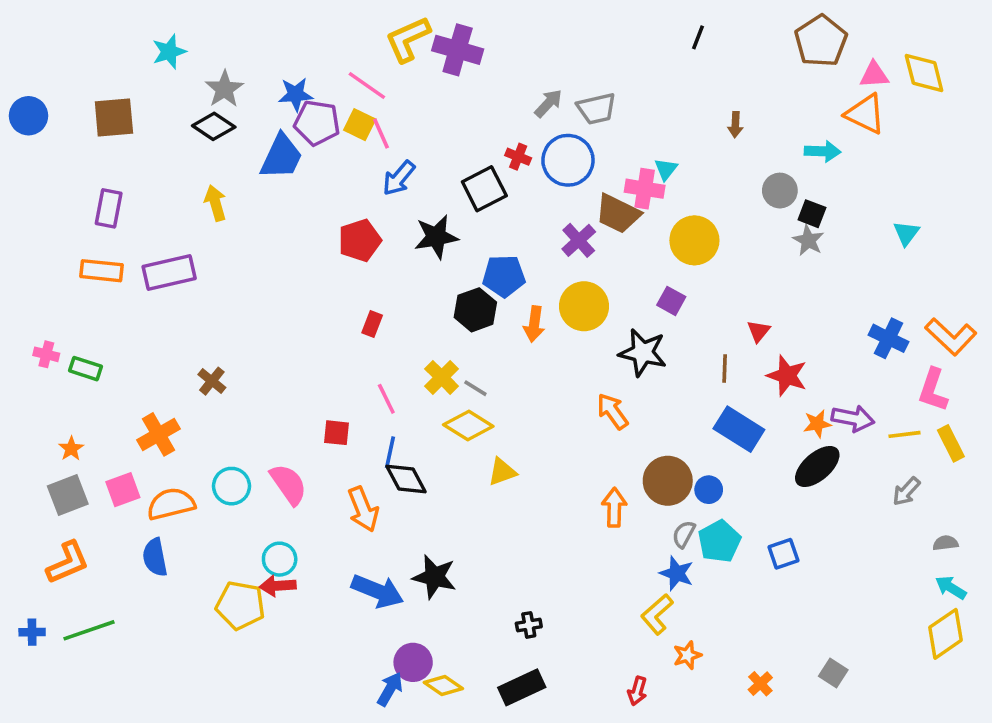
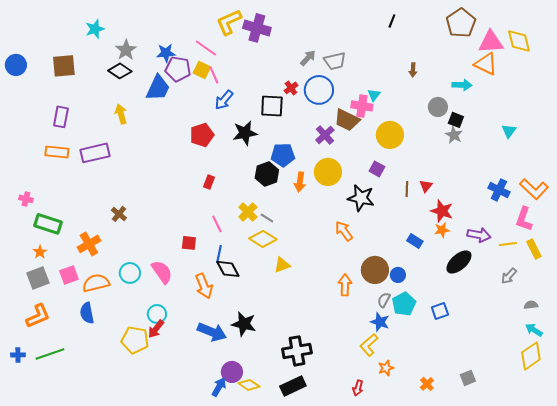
pink triangle: (874, 75) -> (491, 42), size x1.5
red cross: (518, 157) -> (291, 88), turned 32
black square: (484, 189) -> (272, 106), turned 30
green rectangle: (85, 369) -> (48, 224), moved, size x1.5
brown line: (725, 369) -> (407, 189), moved
orange star: (817, 424) -> (442, 230), moved
blue rectangle: (739, 429) -> (415, 241), size x0.6
red arrow: (278, 586) -> (156, 329), turned -48
black cross: (529, 625) -> (297, 351), size x2.0
gray square: (833, 673) -> (468, 378), turned 35

